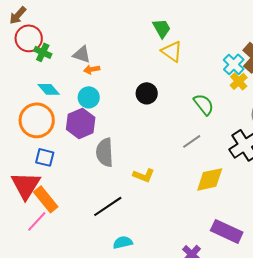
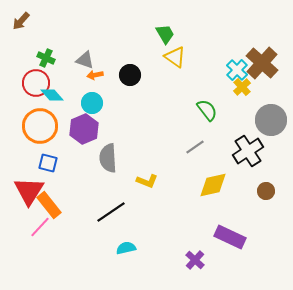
red circle: (29, 38) -> (36, 83), moved
black circle: (147, 93) -> (130, 75), moved

